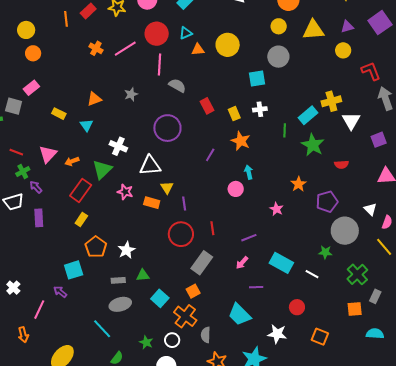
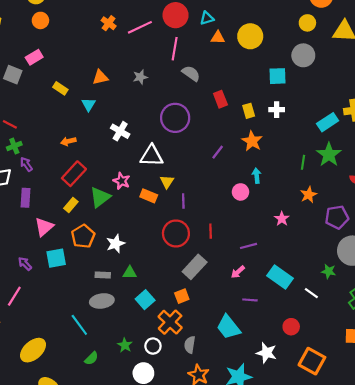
green line: (285, 130) -> (303, 162), moved
pink triangle: (48, 154) -> (44, 227), moved
green triangle: (102, 170) -> (100, 197), moved
purple arrow: (60, 292) -> (25, 264), moved
orange square: (320, 337) -> (312, 361), size x1.4

